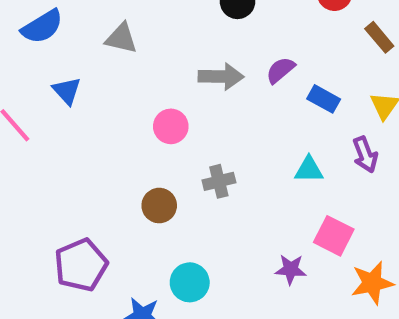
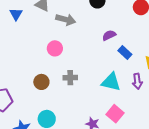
gray arrow: (221, 77) -> (66, 20), moved
blue triangle: (67, 91) -> (16, 14), moved
cyan triangle: (309, 169) -> (111, 82), size x1.5

